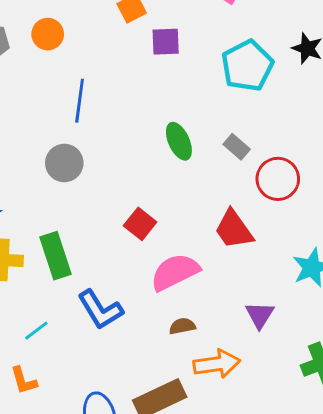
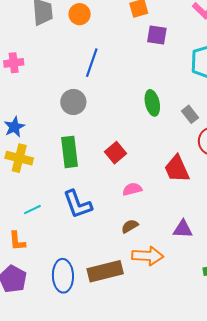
green rectangle: (56, 256) -> (69, 152), moved
pink semicircle: (175, 272) -> (132, 189), size x0.6
purple triangle: (260, 315) -> (183, 229), turned 50
brown semicircle: (182, 326) -> (130, 226), turned -30

